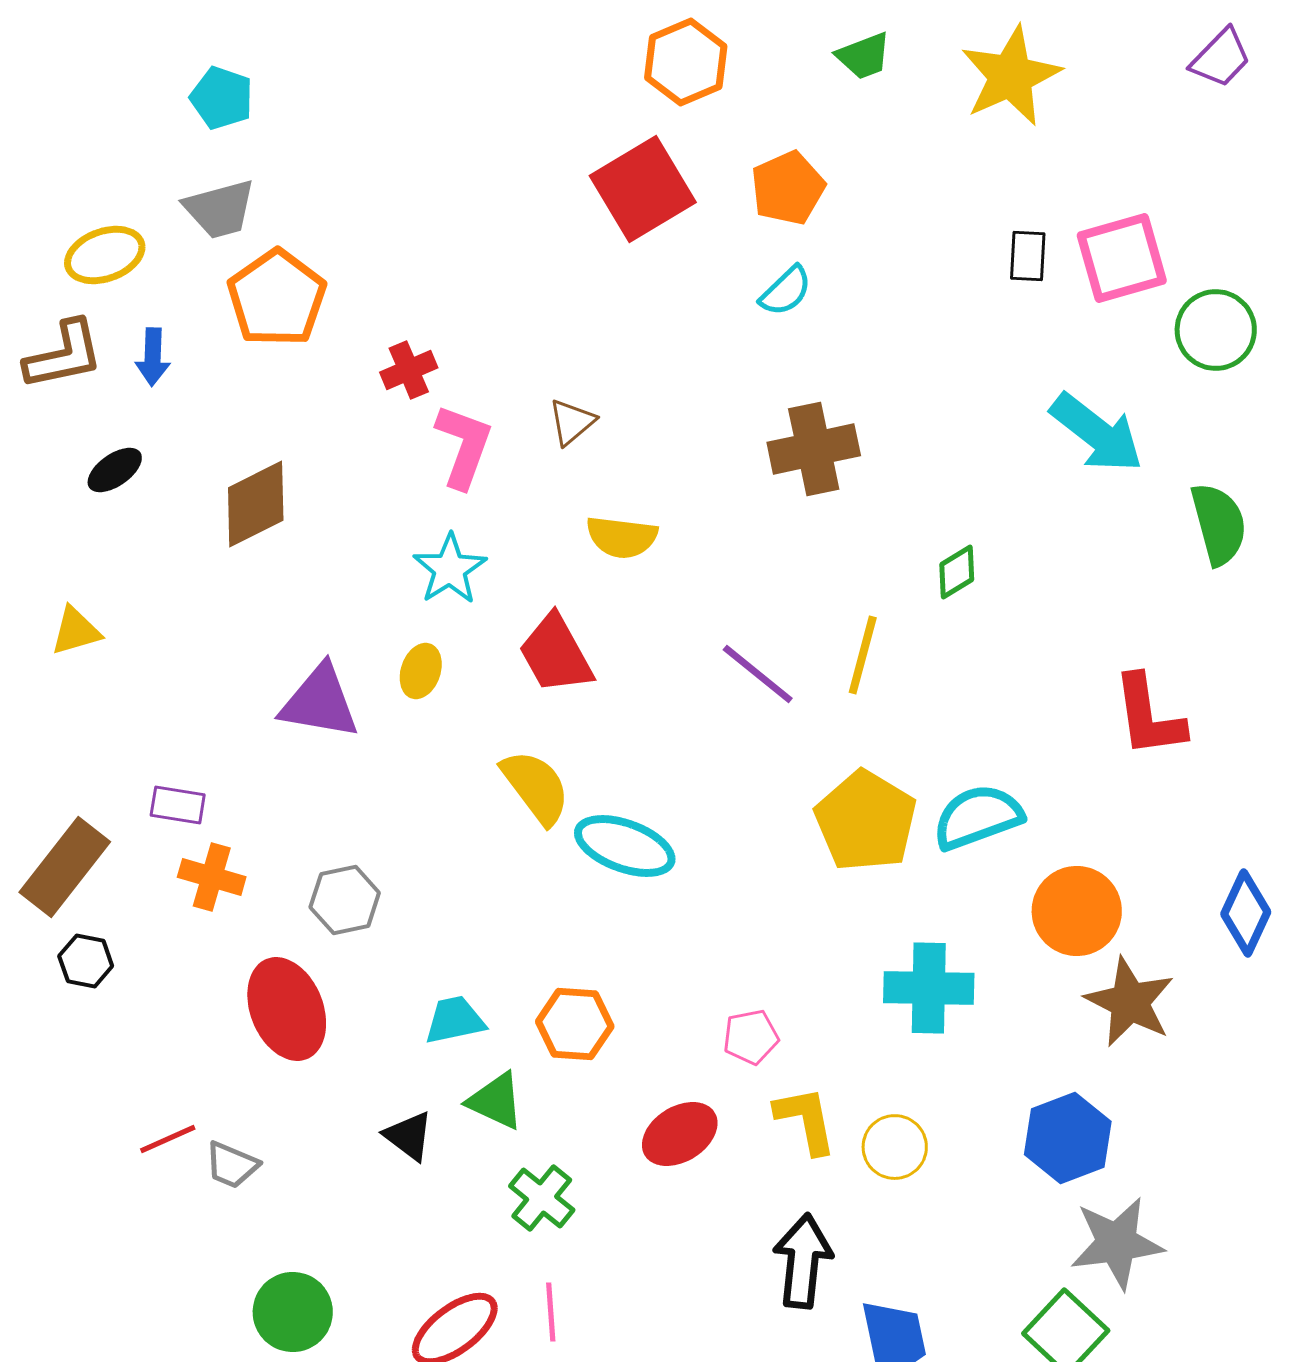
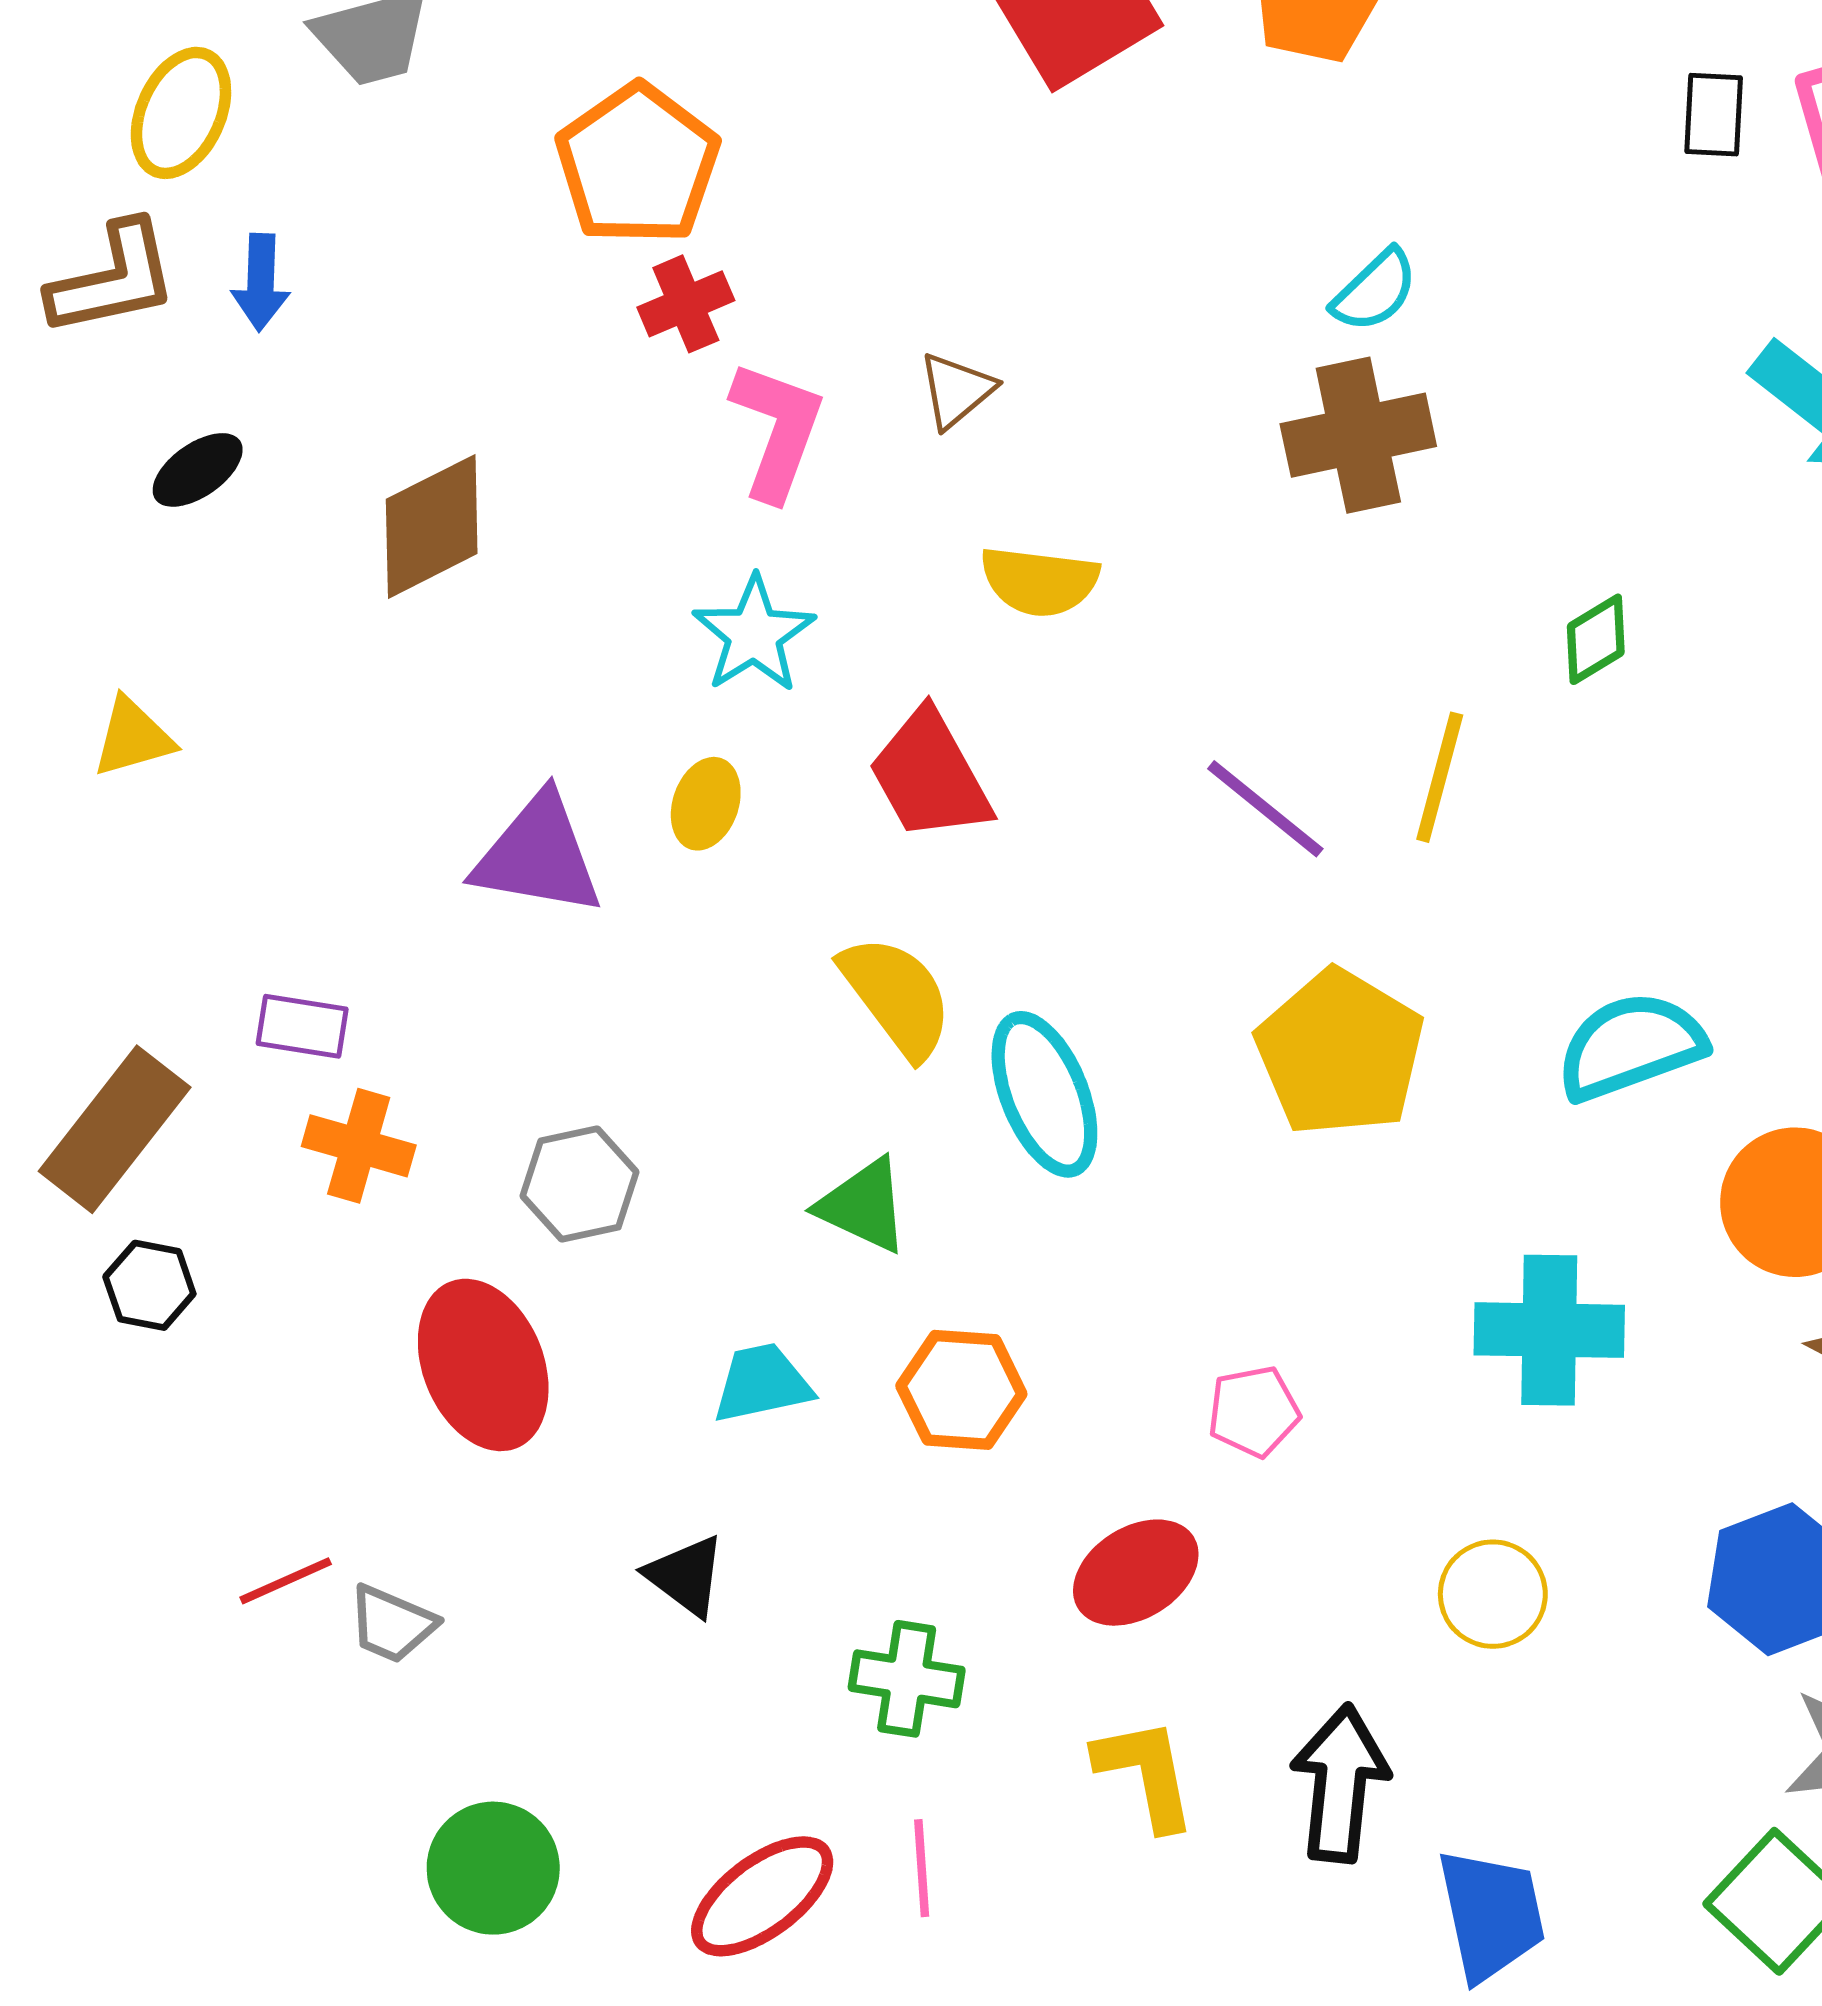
yellow ellipse: (105, 255) -> (181, 113), turned -46
cyan semicircle: (786, 291) -> (1375, 291), moved
orange pentagon: (277, 298) -> (638, 164), moved
yellow pentagon: (866, 821) -> (1340, 1053), moved
cyan ellipse: (625, 846) -> (1044, 1094), turned 48
green triangle: (496, 1101) -> (863, 1206), moved
yellow L-shape: (806, 1120) -> (1146, 1773), moved
green cross: (542, 1198) -> (907, 1679), turned -30

